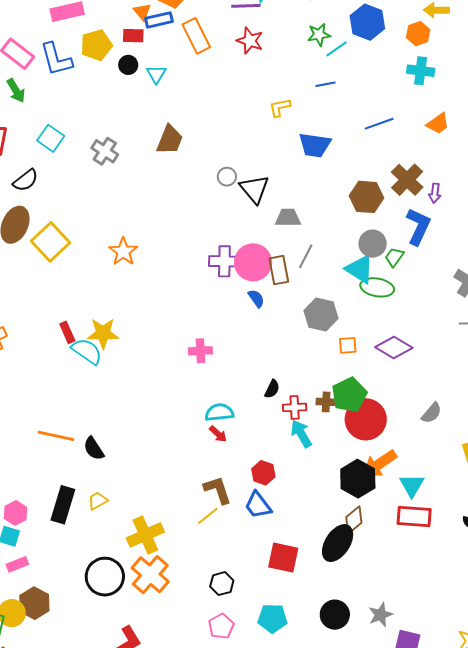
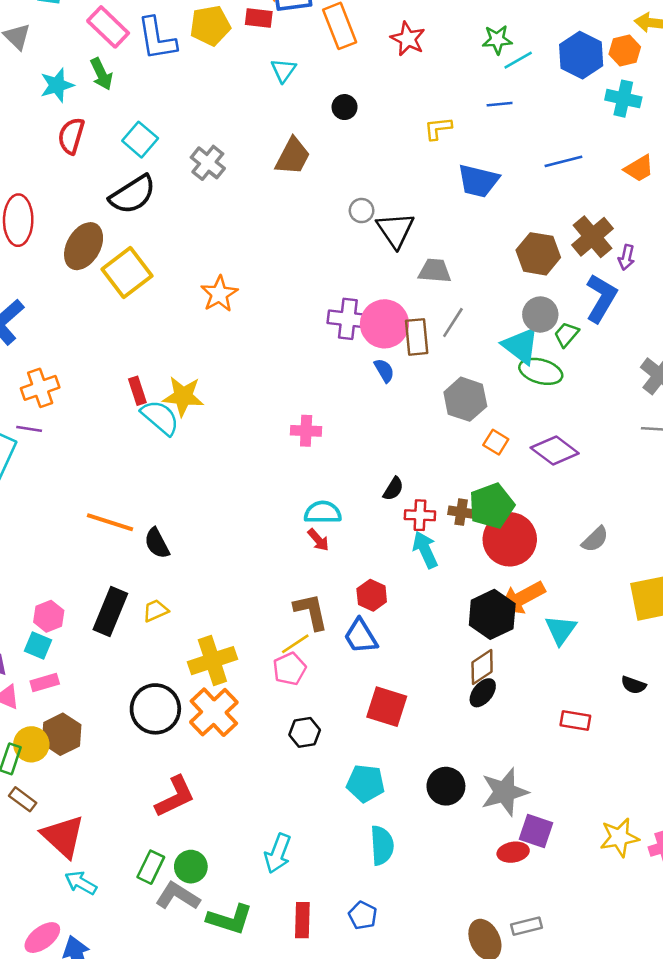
blue hexagon: (367, 22) -> (581, 55), moved
black circle: (128, 65) -> (345, 107), moved
black semicircle: (26, 180) -> (133, 195), moved, size x1.4
orange square: (348, 345) -> (496, 442), turned 30
red rectangle: (414, 516) -> (575, 721), moved, size x0.7
black ellipse: (338, 543) -> (483, 693), moved, size x0.6
gray star: (381, 615) -> (505, 792), size x1.5
pink pentagon: (221, 626) -> (289, 669), moved

